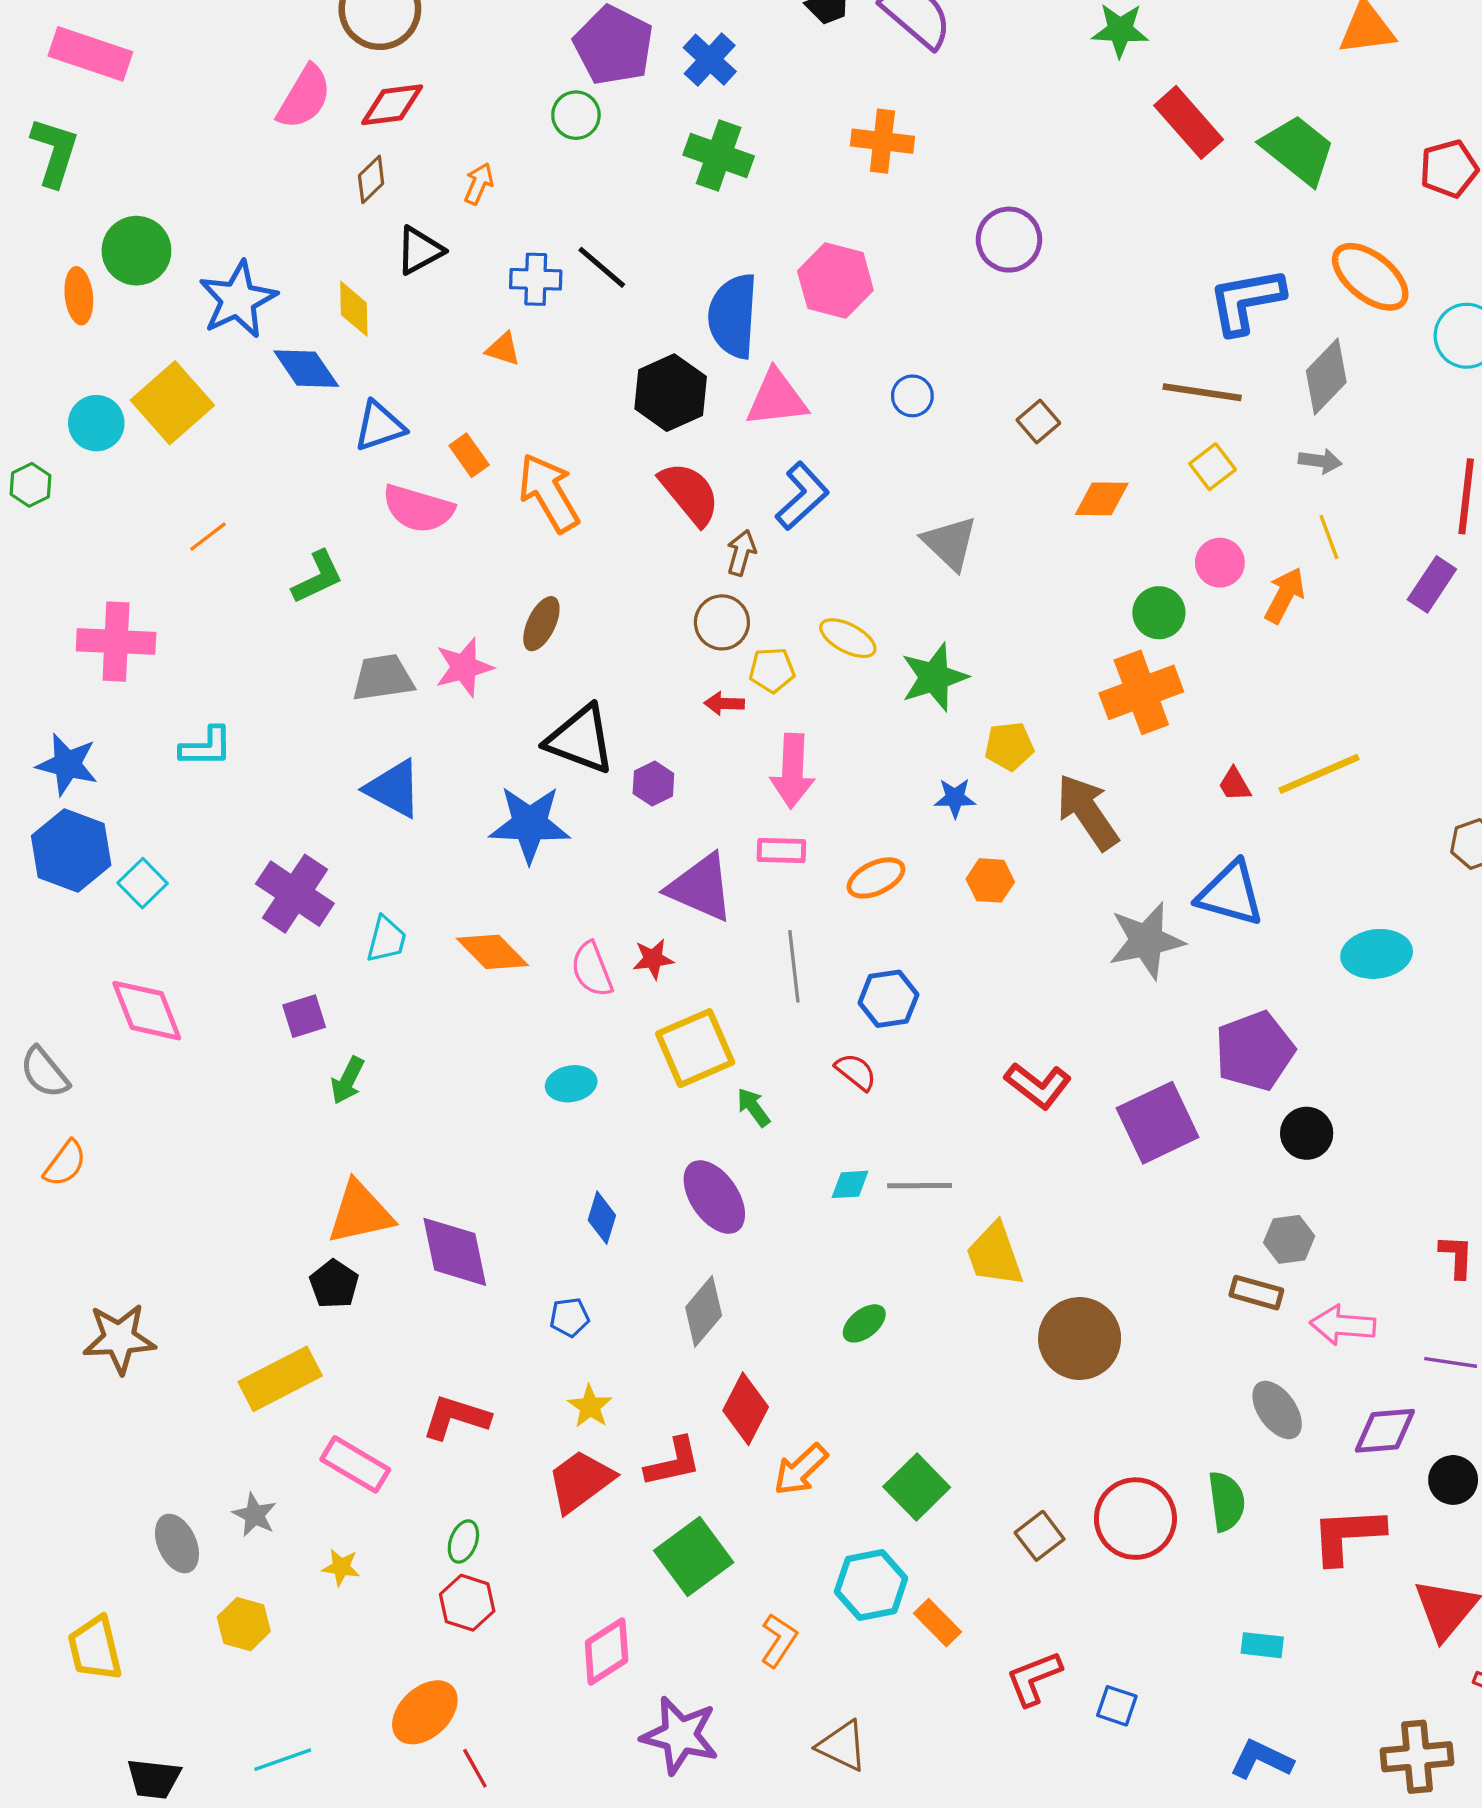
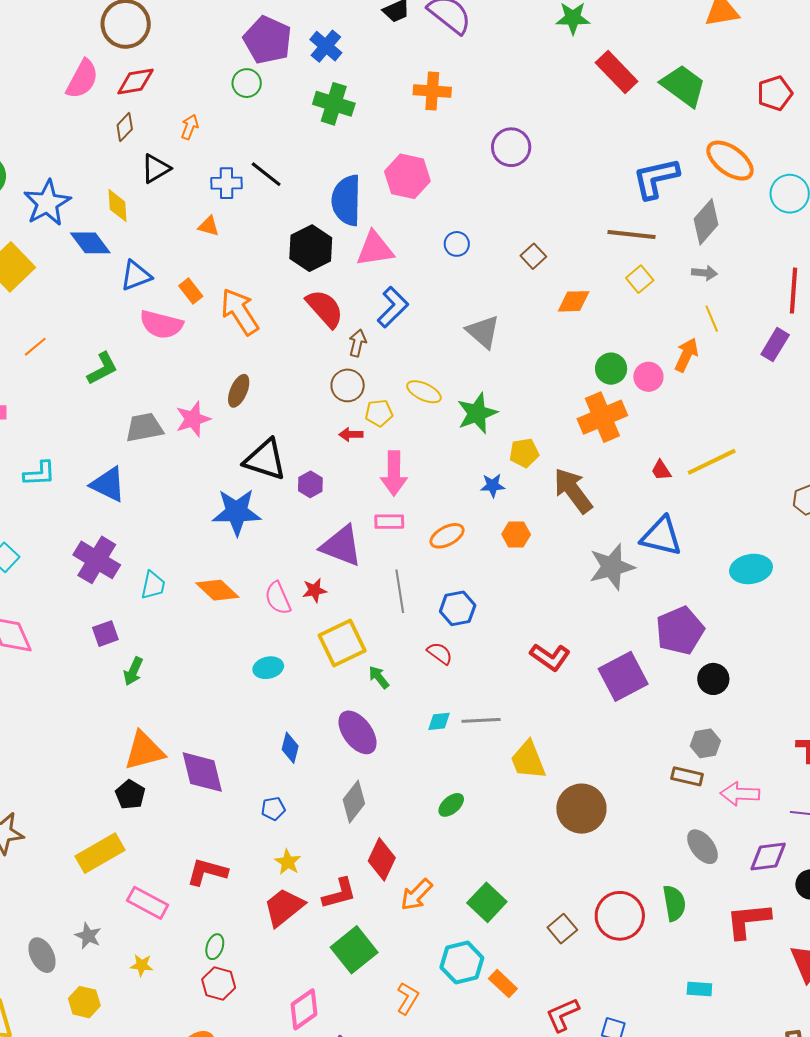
pink circle: (1220, 563) -> (648, 377), moved
blue triangle: (394, 789) -> (108, 484), moved

